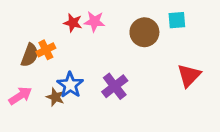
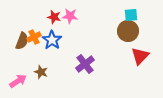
brown circle: (144, 32) -> (128, 31), moved
blue star: (70, 85) -> (52, 40), moved
pink arrow: (20, 96) -> (18, 81), moved

